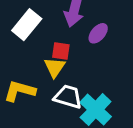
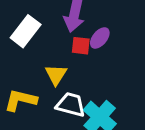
red square: (61, 51) -> (81, 46), moved

